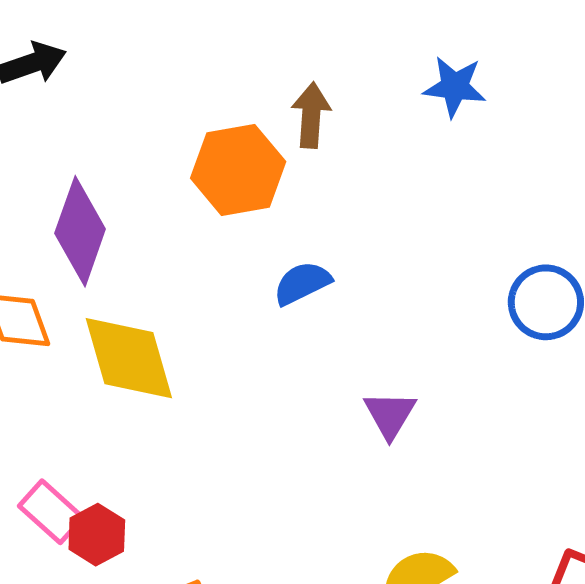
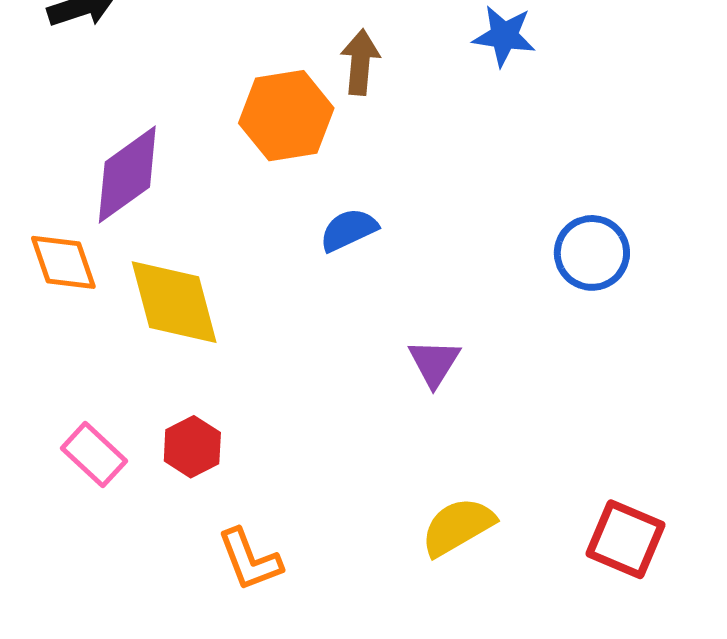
purple diamond: (80, 231) -> (127, 174), turned 34
red hexagon: (97, 535) -> (192, 447), moved

